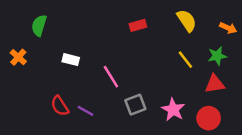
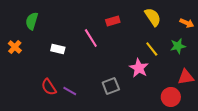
pink line: (111, 77) -> (91, 38), moved
red triangle: (215, 84) -> (186, 77), moved
pink star: (173, 110) -> (139, 68), moved

